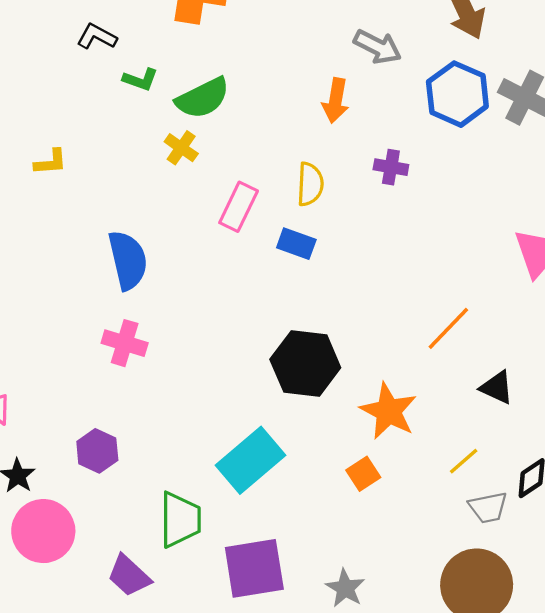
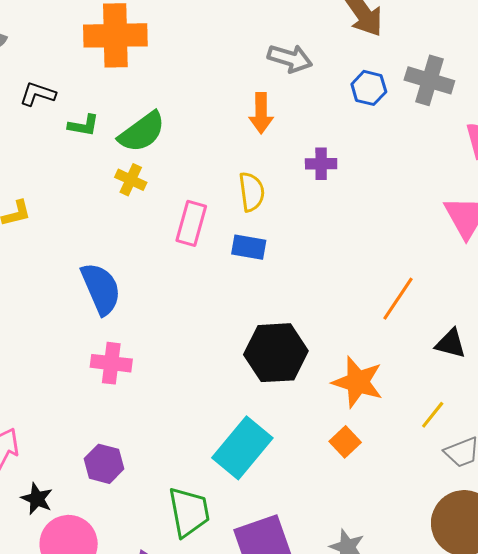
blue hexagon: (457, 94) -> (369, 88), size x0.6

